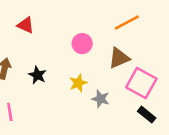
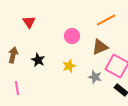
red triangle: (26, 25) -> (29, 22), turned 32
gray star: (101, 99) -> (95, 77), moved

